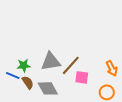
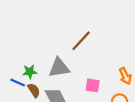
brown line: (71, 65) -> (81, 41), moved

